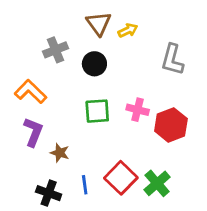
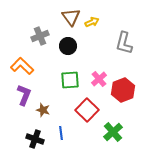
pink cross: (138, 110) -> (99, 79), turned 35
red square: (121, 178) -> (87, 110), moved

